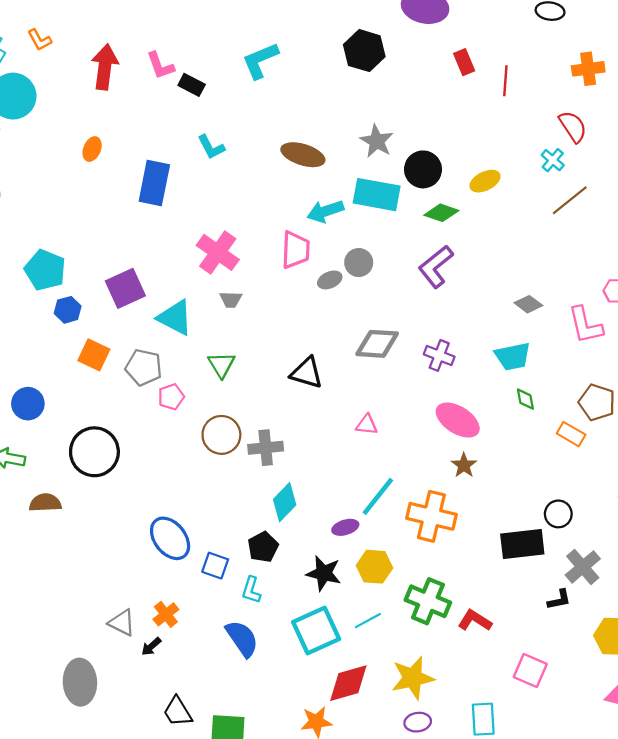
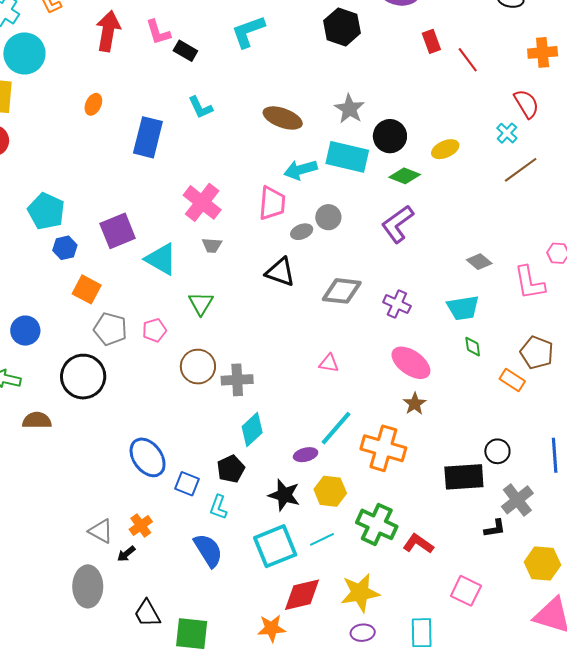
red line: (505, 81) -> (468, 60), turned -44
gray pentagon: (144, 367) -> (110, 329), moved
black triangle: (307, 373) -> (280, 272), moved
gray ellipse: (80, 682) -> (88, 586), moved

